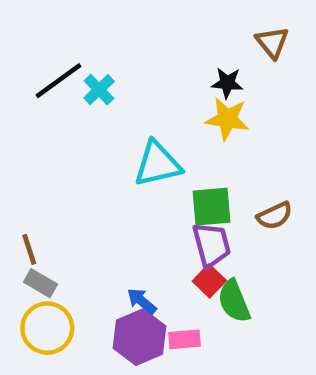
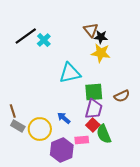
brown triangle: (272, 42) -> (91, 30), moved
purple trapezoid: (212, 245) -> (94, 109), turned 30
blue arrow: (142, 301) -> (64, 118), moved
yellow circle: (47, 328) -> (40, 129), moved
pink rectangle: (185, 339) -> (82, 140), moved

